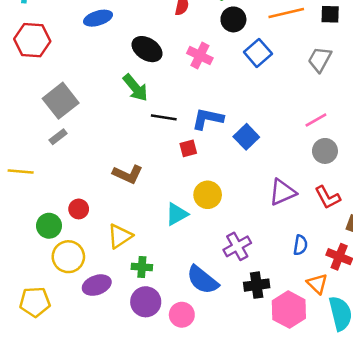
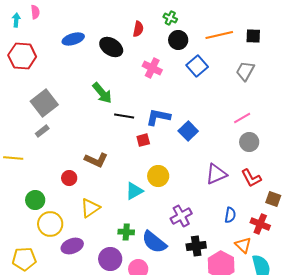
black ellipse: (147, 49) -> (111, 47), moved
red circle: (79, 209) -> (69, 178), moved
green cross: (142, 267) -> (126, 232), moved

